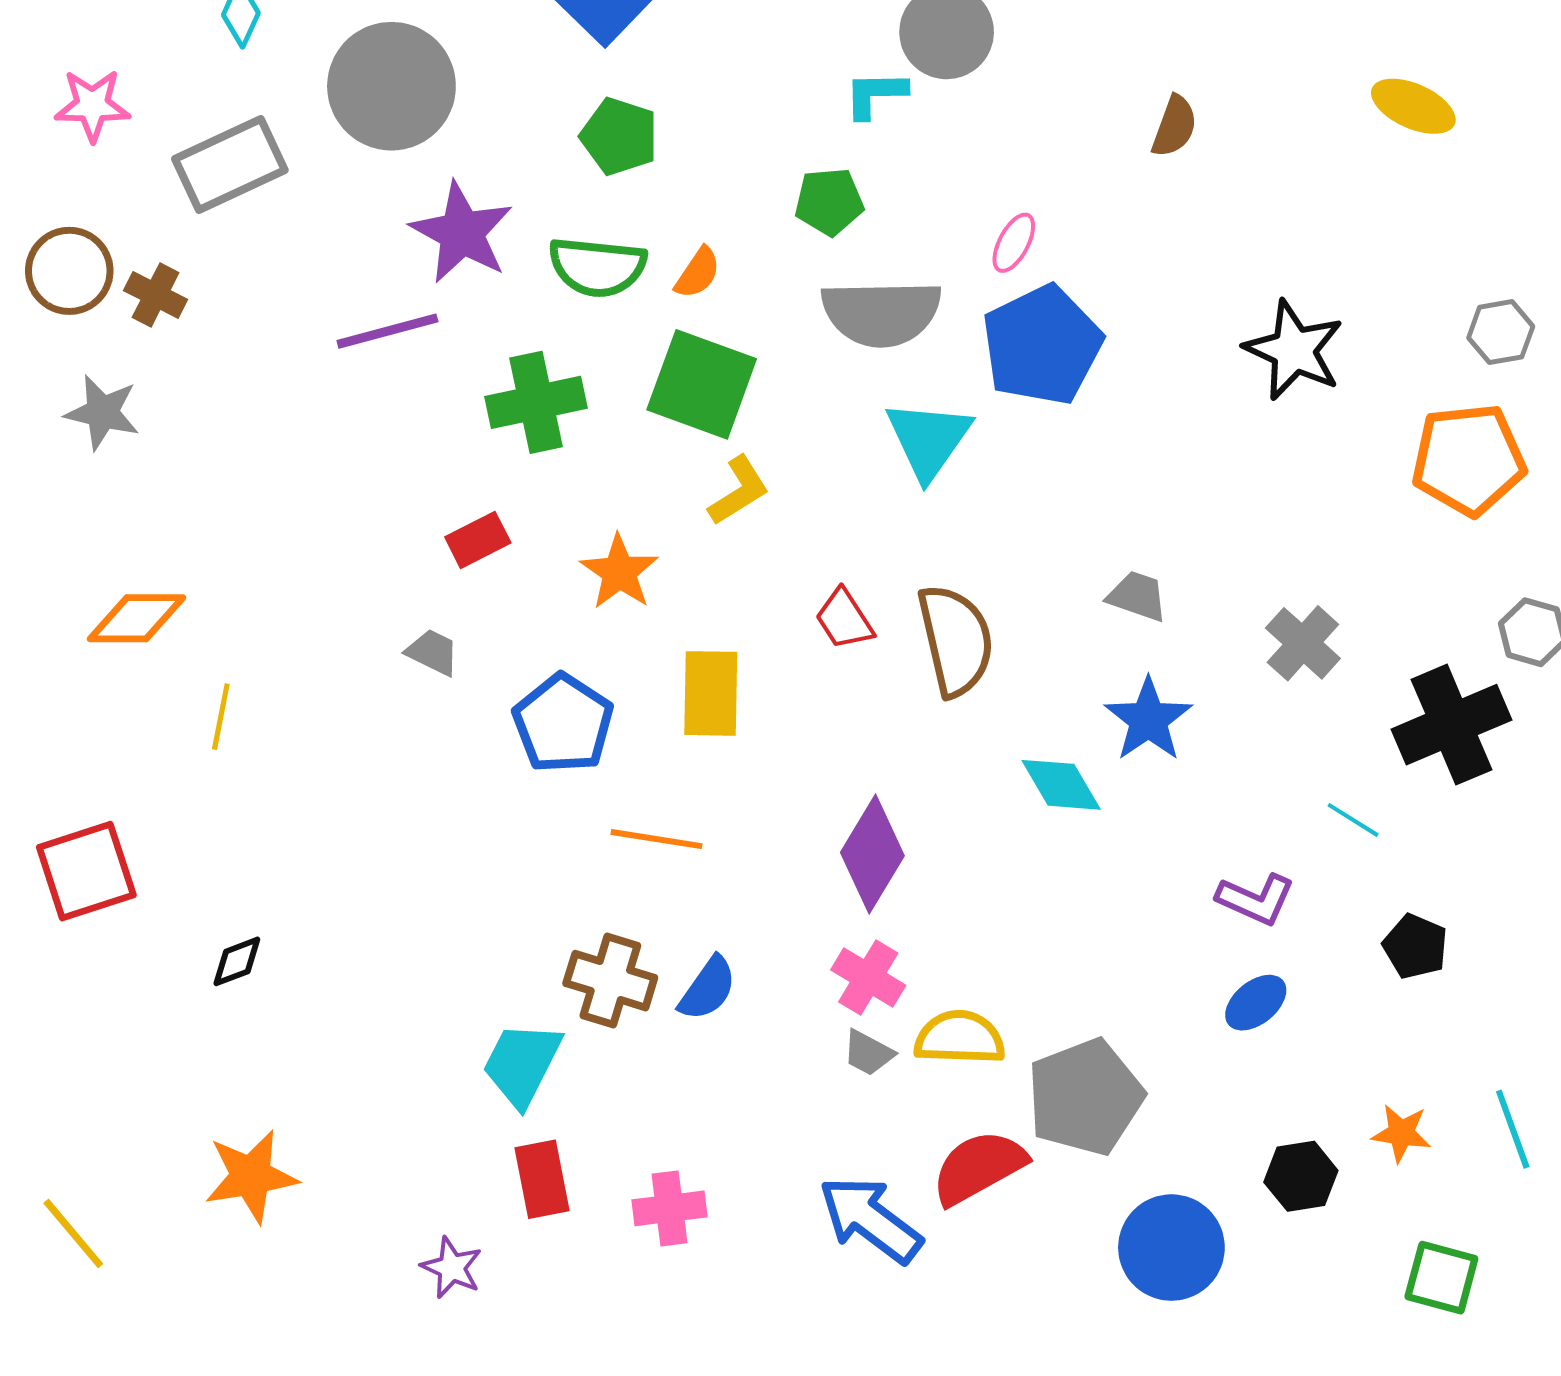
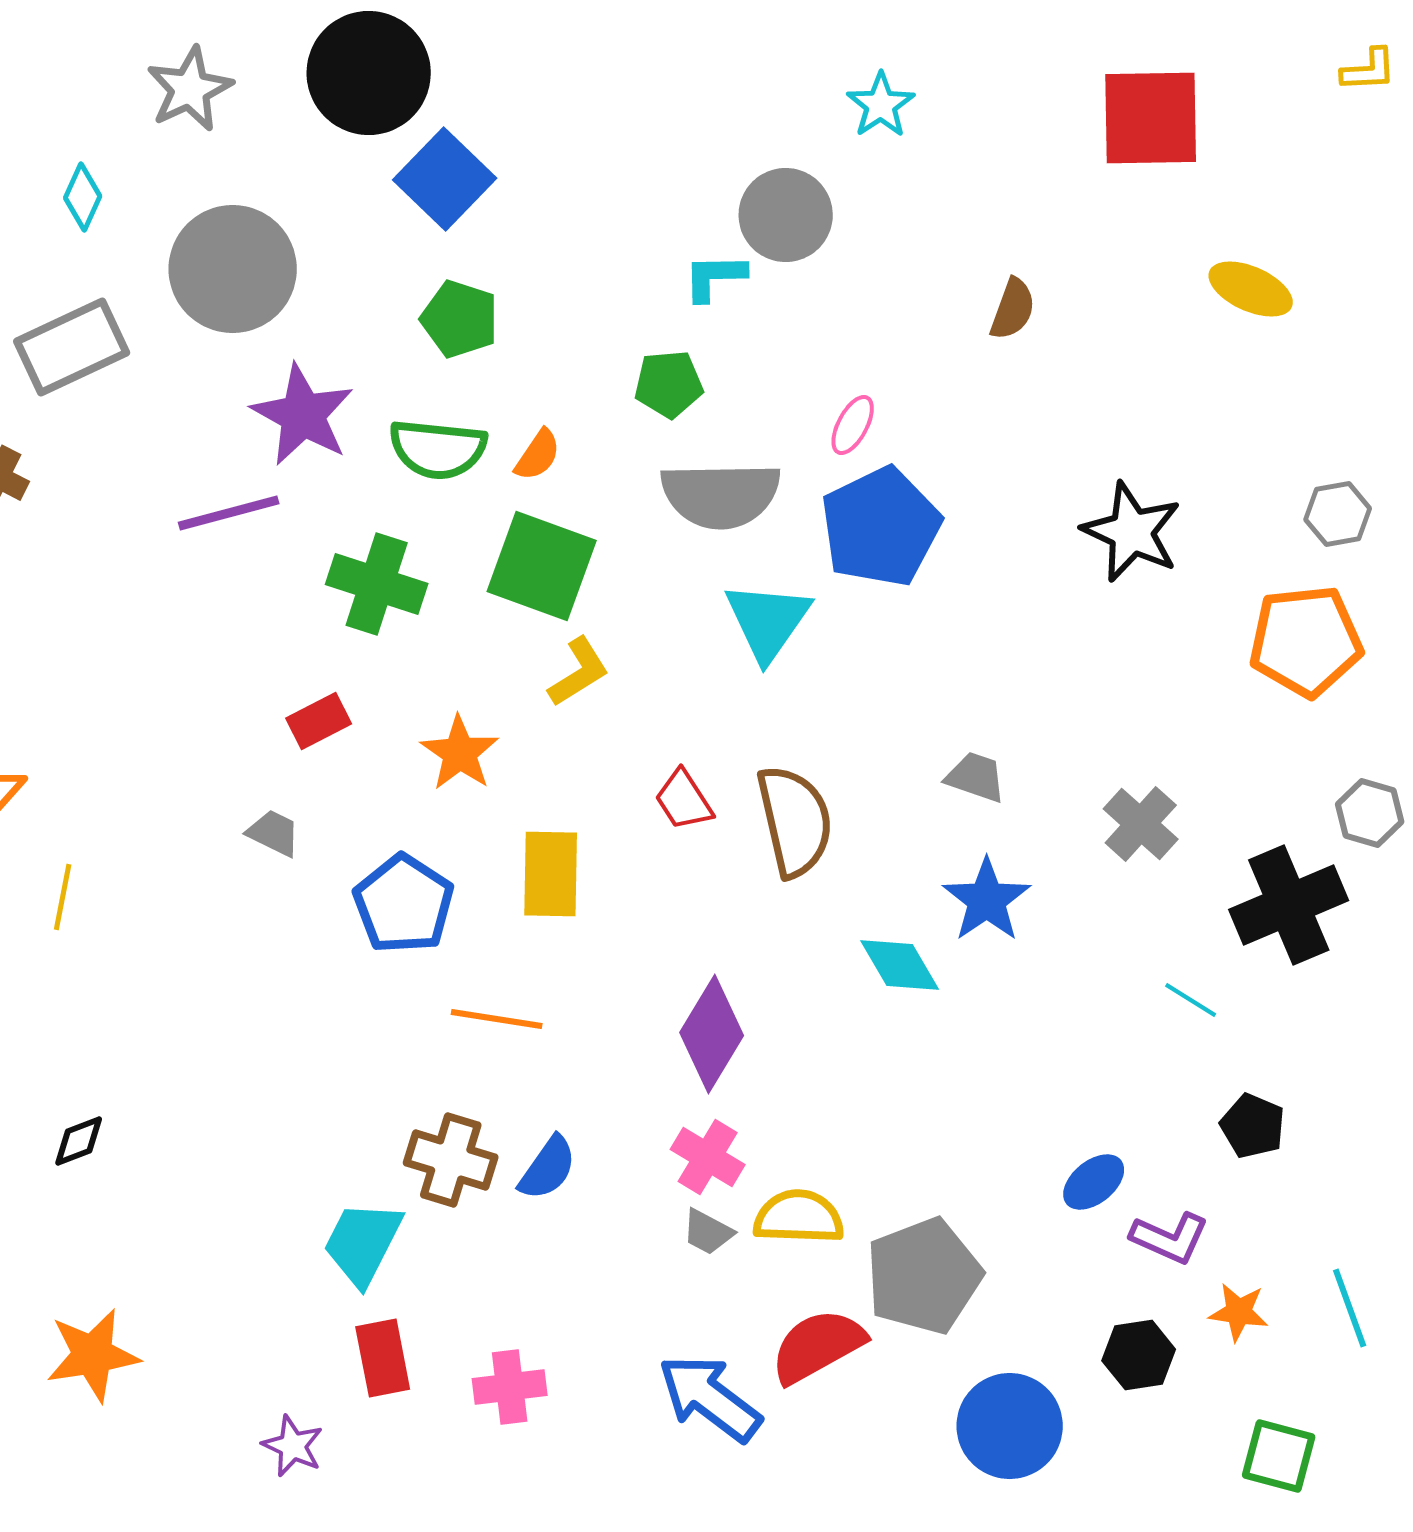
green cross: (536, 402) -> (377, 584), turned 30
purple L-shape: (1256, 899) -> (1170, 1238), moved

